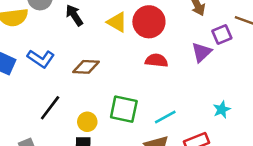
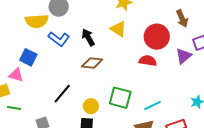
black arrow: (74, 15) -> (88, 37), moved
red circle: (149, 22) -> (157, 37), moved
blue L-shape: (41, 59) -> (59, 39), moved

